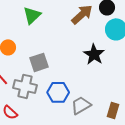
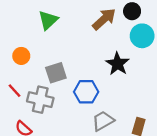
blue hexagon: (58, 92) -> (86, 92), moved

